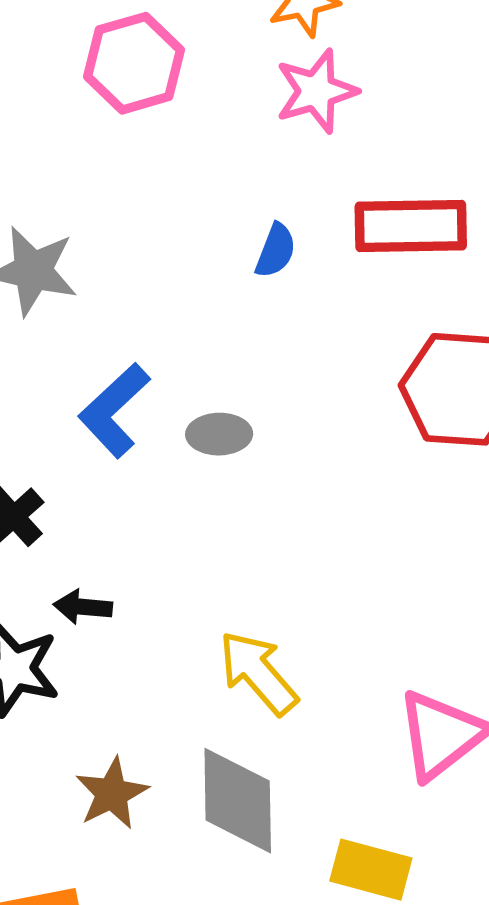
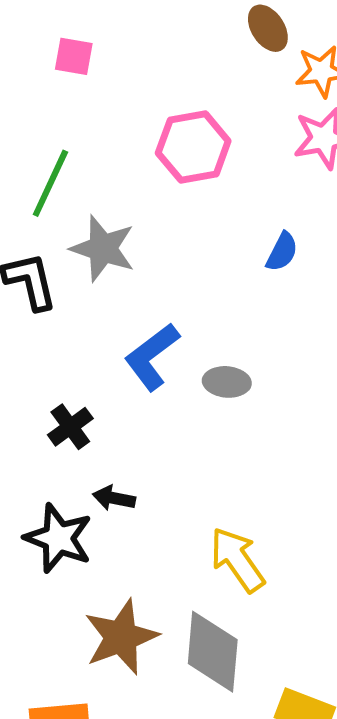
pink hexagon: (134, 63) -> (193, 147), moved
brown star: (112, 793) -> (121, 637), size x1.4

